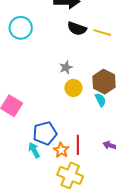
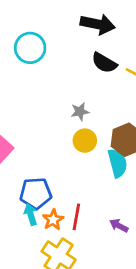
cyan semicircle: (100, 100) -> (118, 163), size x1.5
cyan arrow: (34, 150) -> (31, 214), moved

